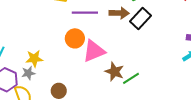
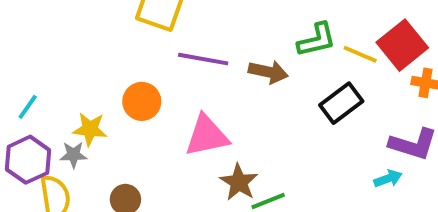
black rectangle: (141, 18) -> (341, 103), moved
orange circle: (75, 38) -> (142, 101), moved

